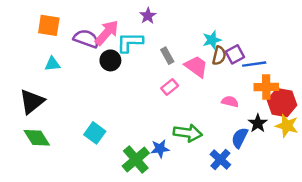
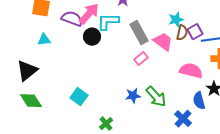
gray rectangle: (167, 56) -> (139, 33), size x1.6
pink semicircle: (230, 102) -> (191, 71), size x1.6
green arrow: (188, 133) -> (156, 97), turned 40
blue semicircle: (240, 138) -> (199, 101), turned -42
blue star: (160, 149) -> (133, 96), moved
green cross: (136, 159) -> (106, 124), moved, size x0.6

